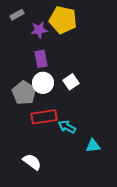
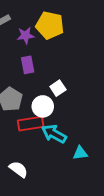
white circle: (43, 83) -> (43, 106), moved
cyan arrow: (67, 127) -> (54, 134), size x1.4

